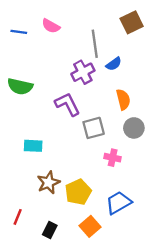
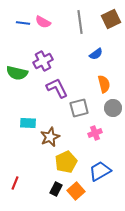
blue line: (19, 32) -> (23, 23), moved
gray line: (95, 44) -> (80, 22), moved
purple cross: (83, 72) -> (43, 61), moved
pink cross: (113, 158) -> (95, 133), turned -32
brown star: (48, 183) -> (50, 137), moved
black rectangle: (50, 230) -> (56, 189), moved

